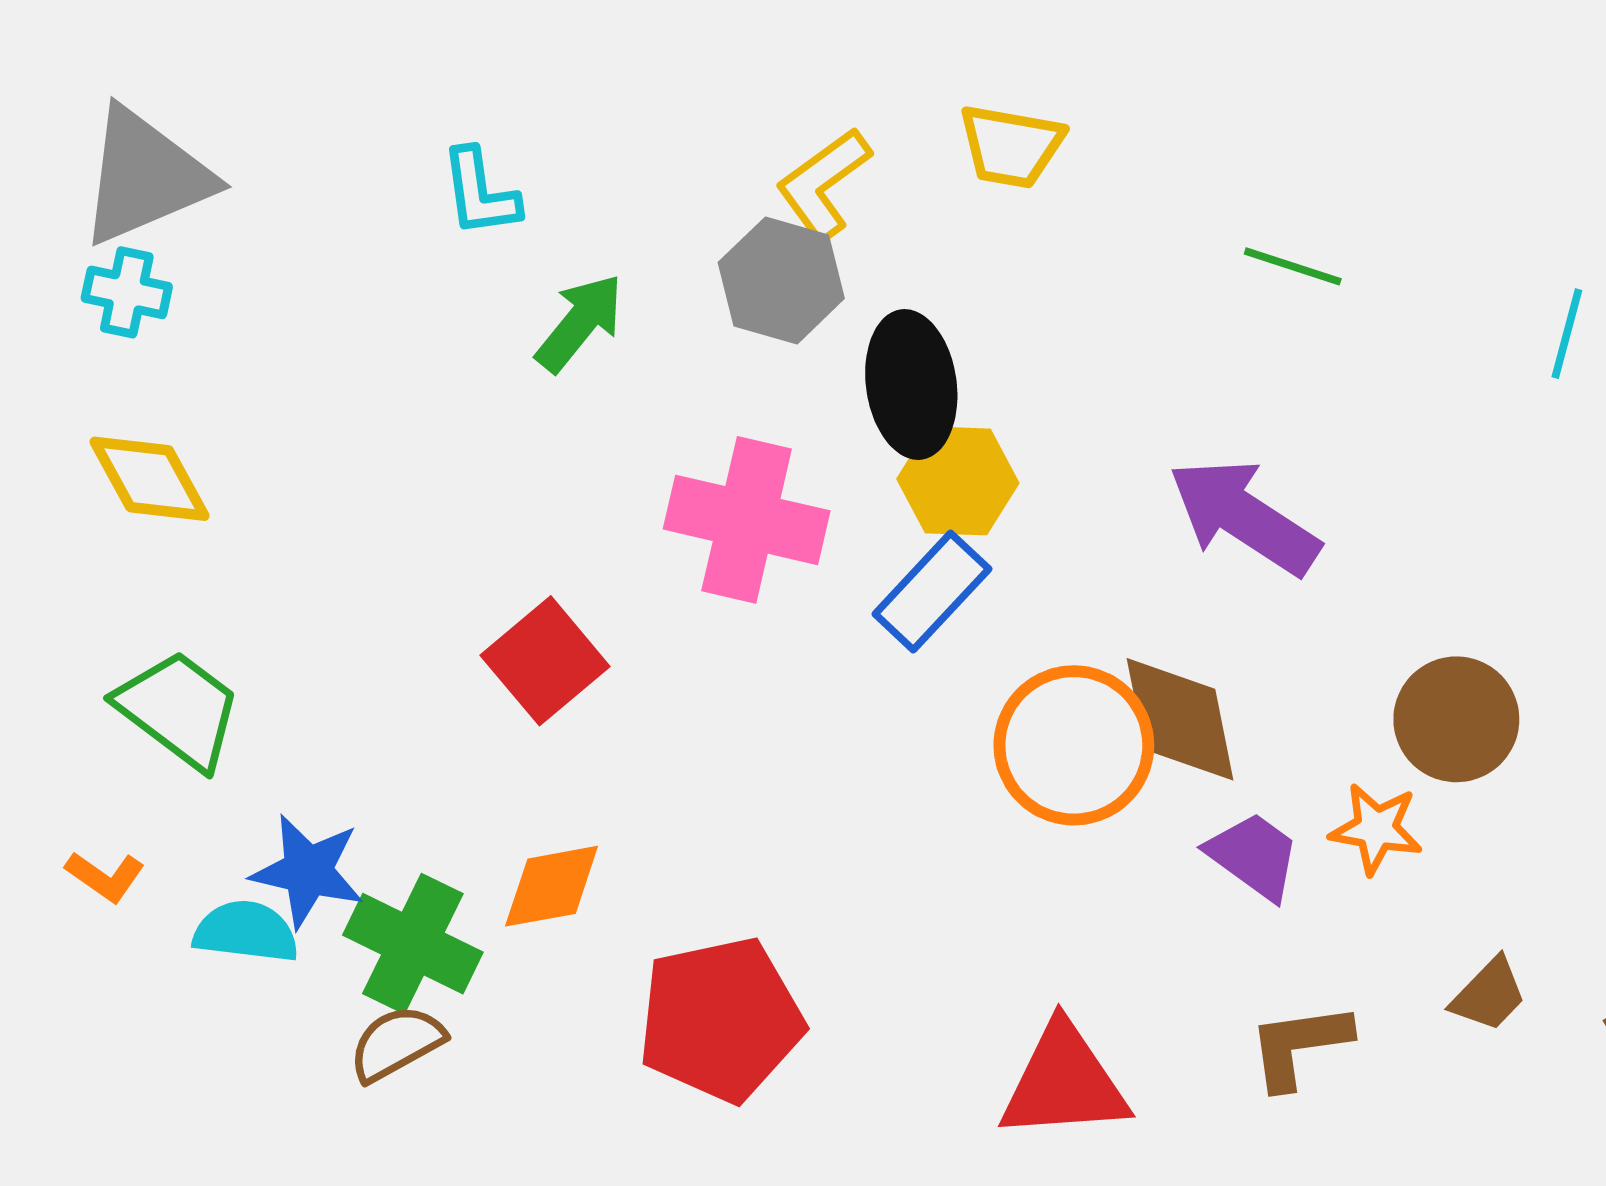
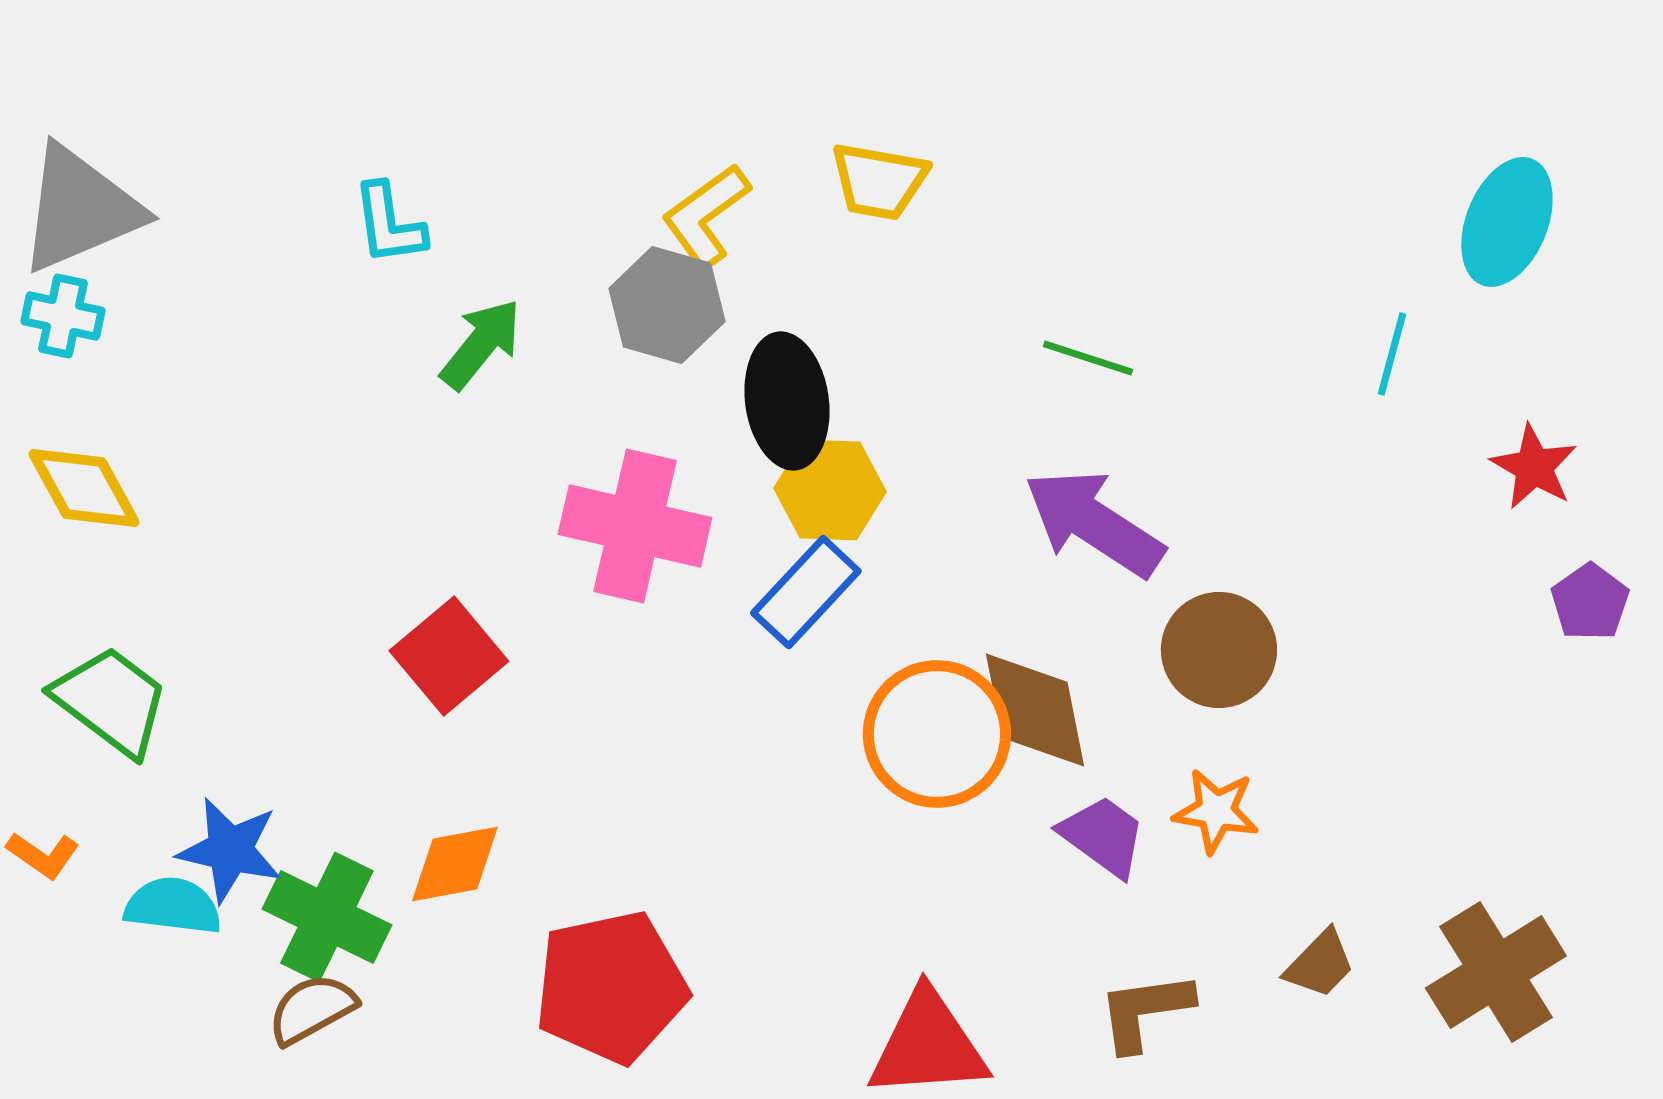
green line: (1293, 266) -> (1088, 358), moved
brown circle: (1456, 719) -> (1219, 650), moved

